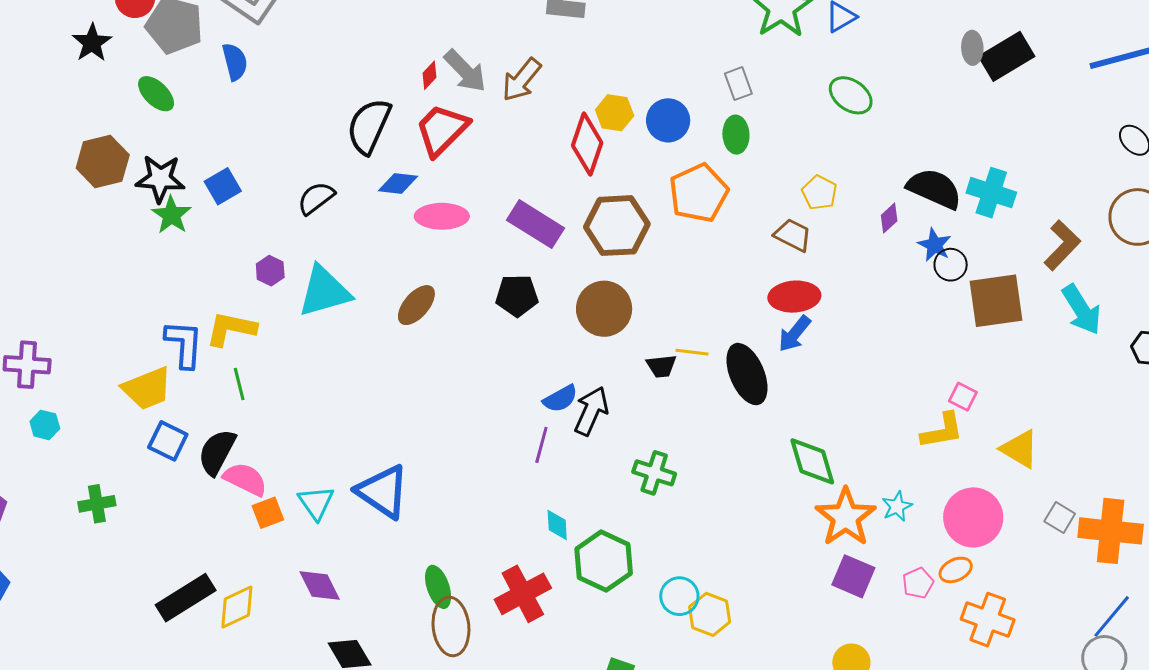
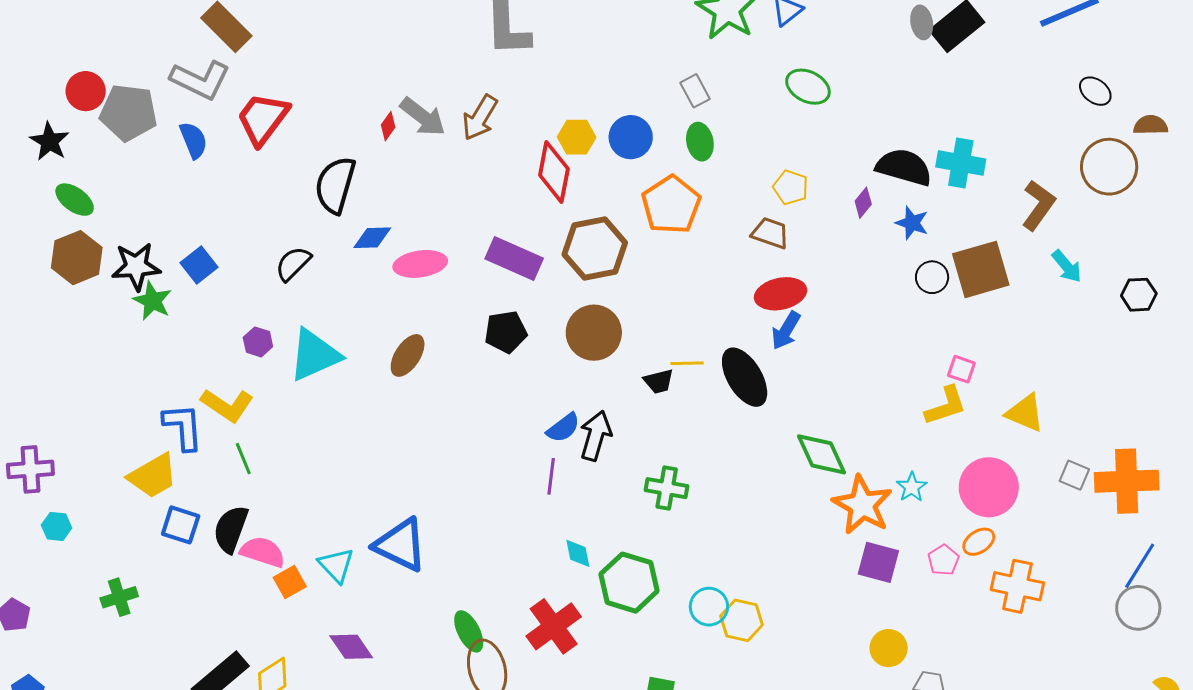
green ellipse: (156, 94) -> (75, 200), moved
red trapezoid: (442, 130) -> (263, 119), moved
black circle: (951, 265) -> (932, 277), moved
cyan arrow: (1082, 310) -> (1067, 266), size x0.7
yellow L-shape: (231, 329) -> (227, 405), turned -150

